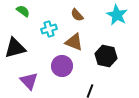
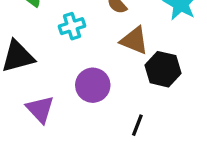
brown triangle: (74, 42) -> (134, 40), moved

